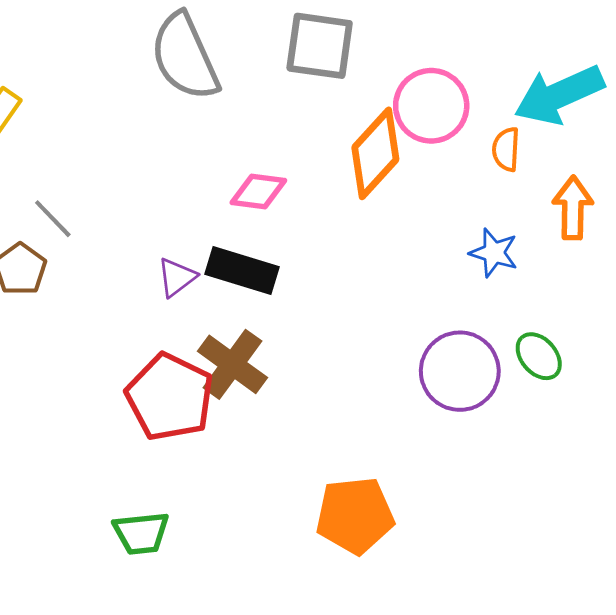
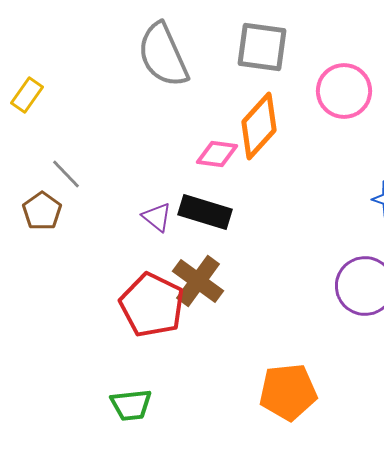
orange diamond: (375, 153) -> (259, 126), moved
purple triangle: (177, 277) -> (157, 217), turned -44

